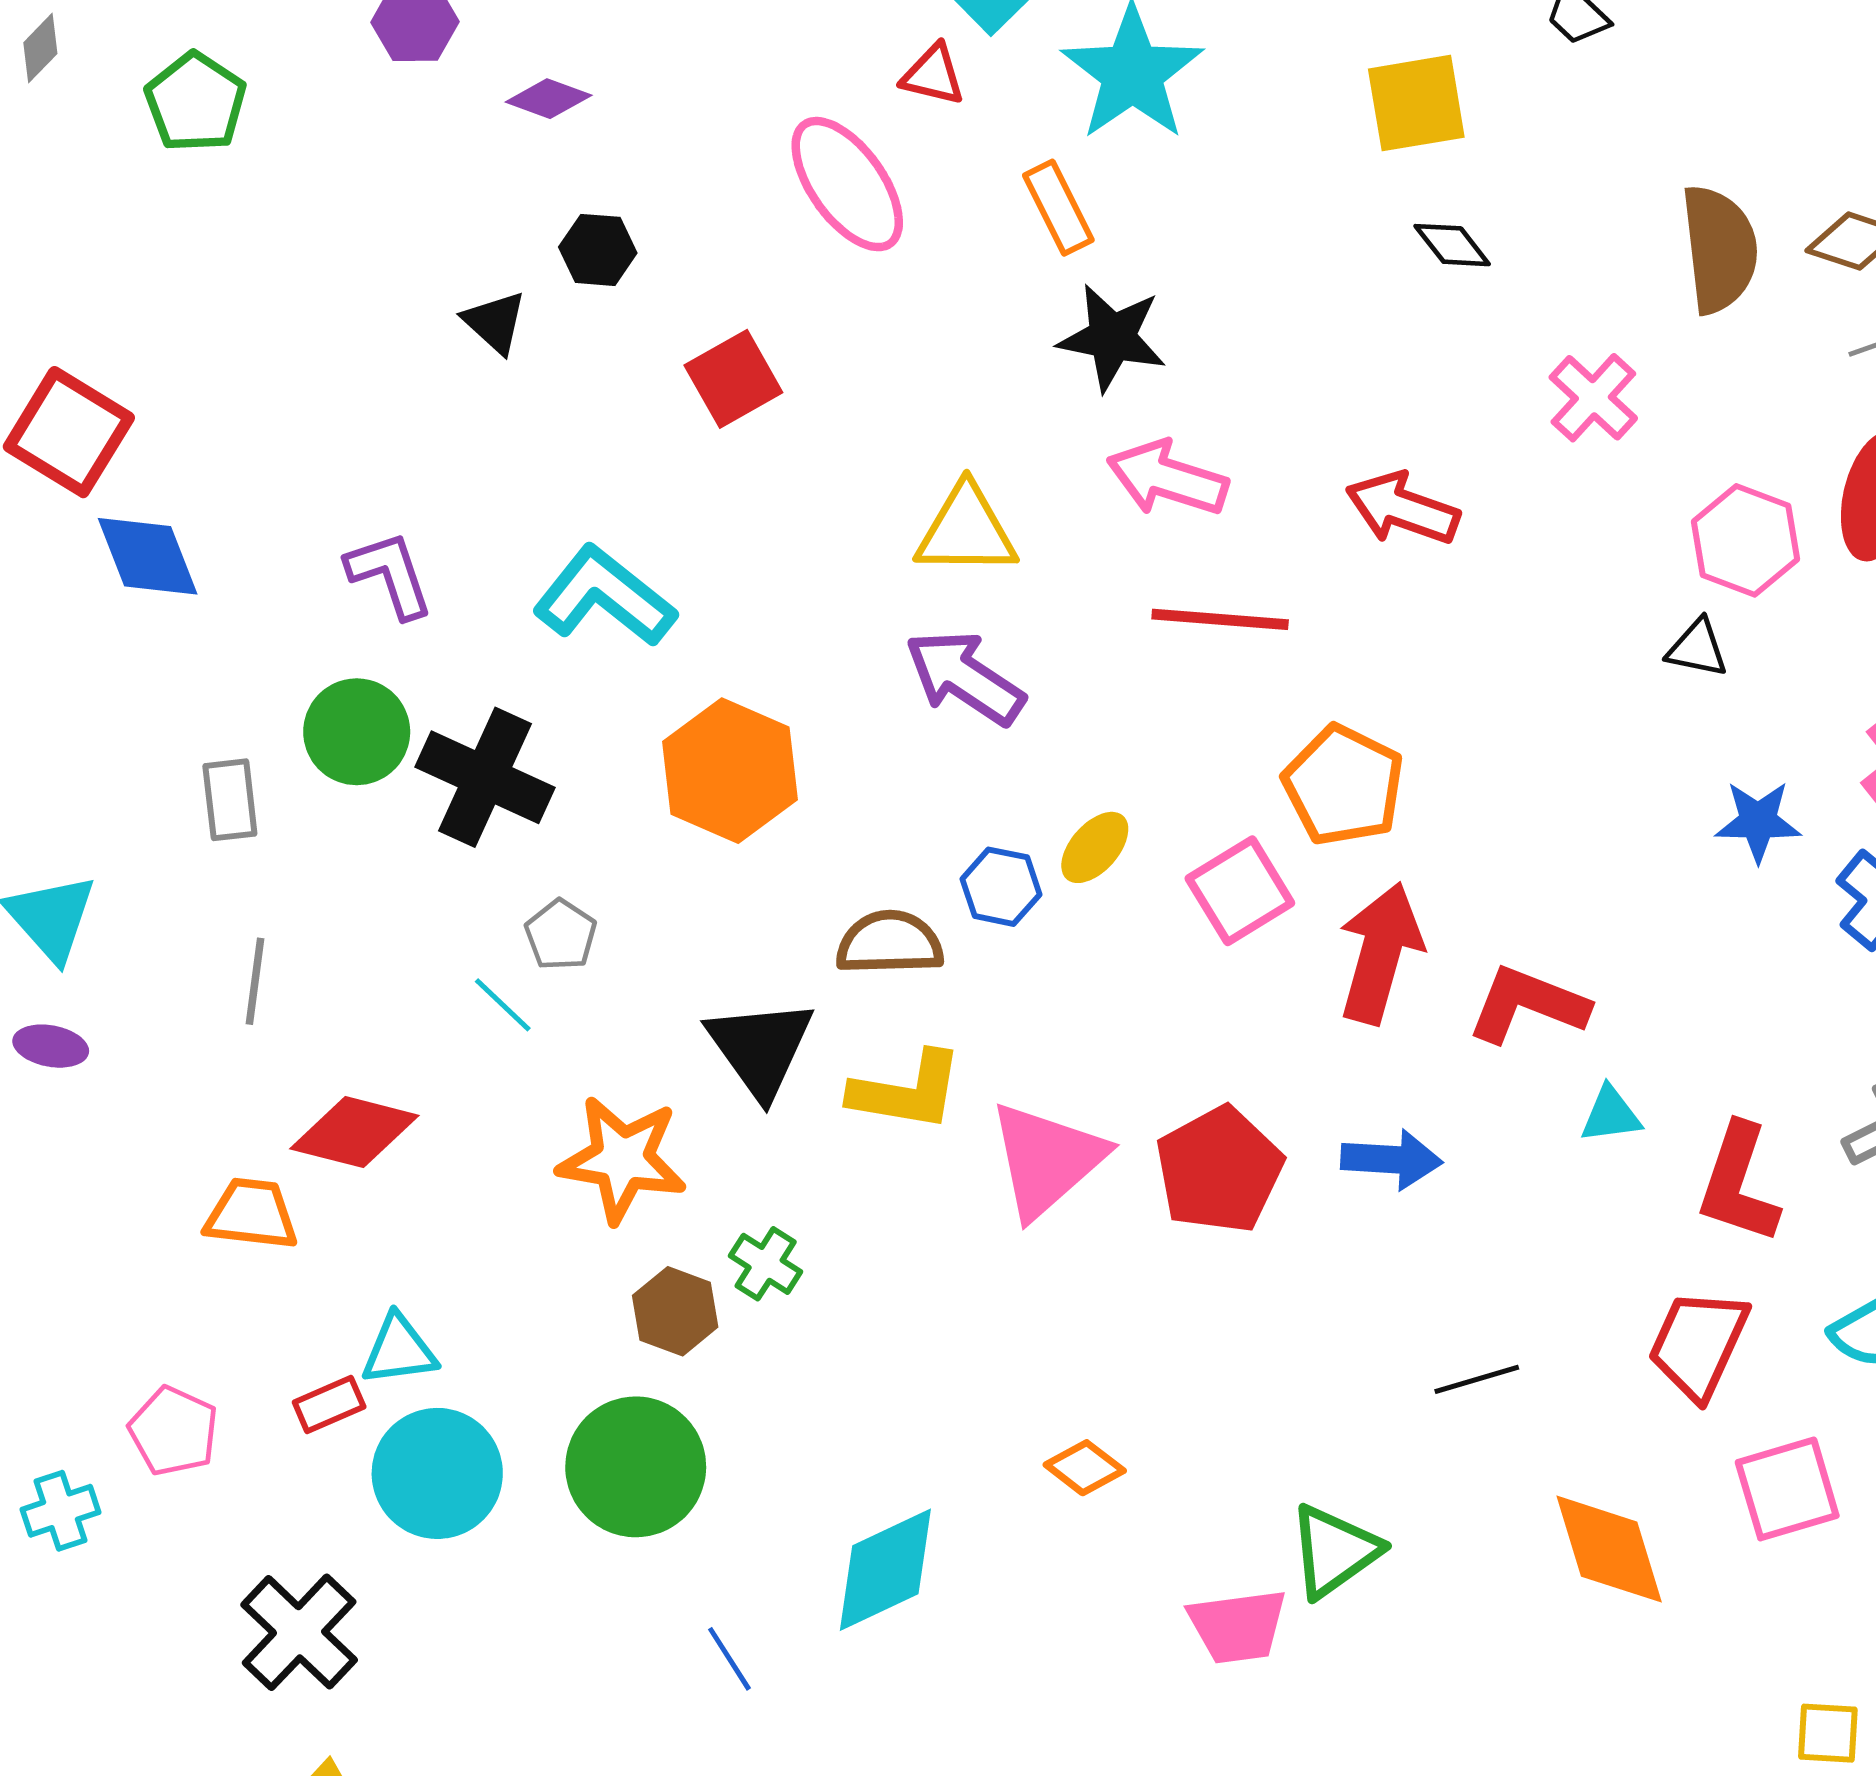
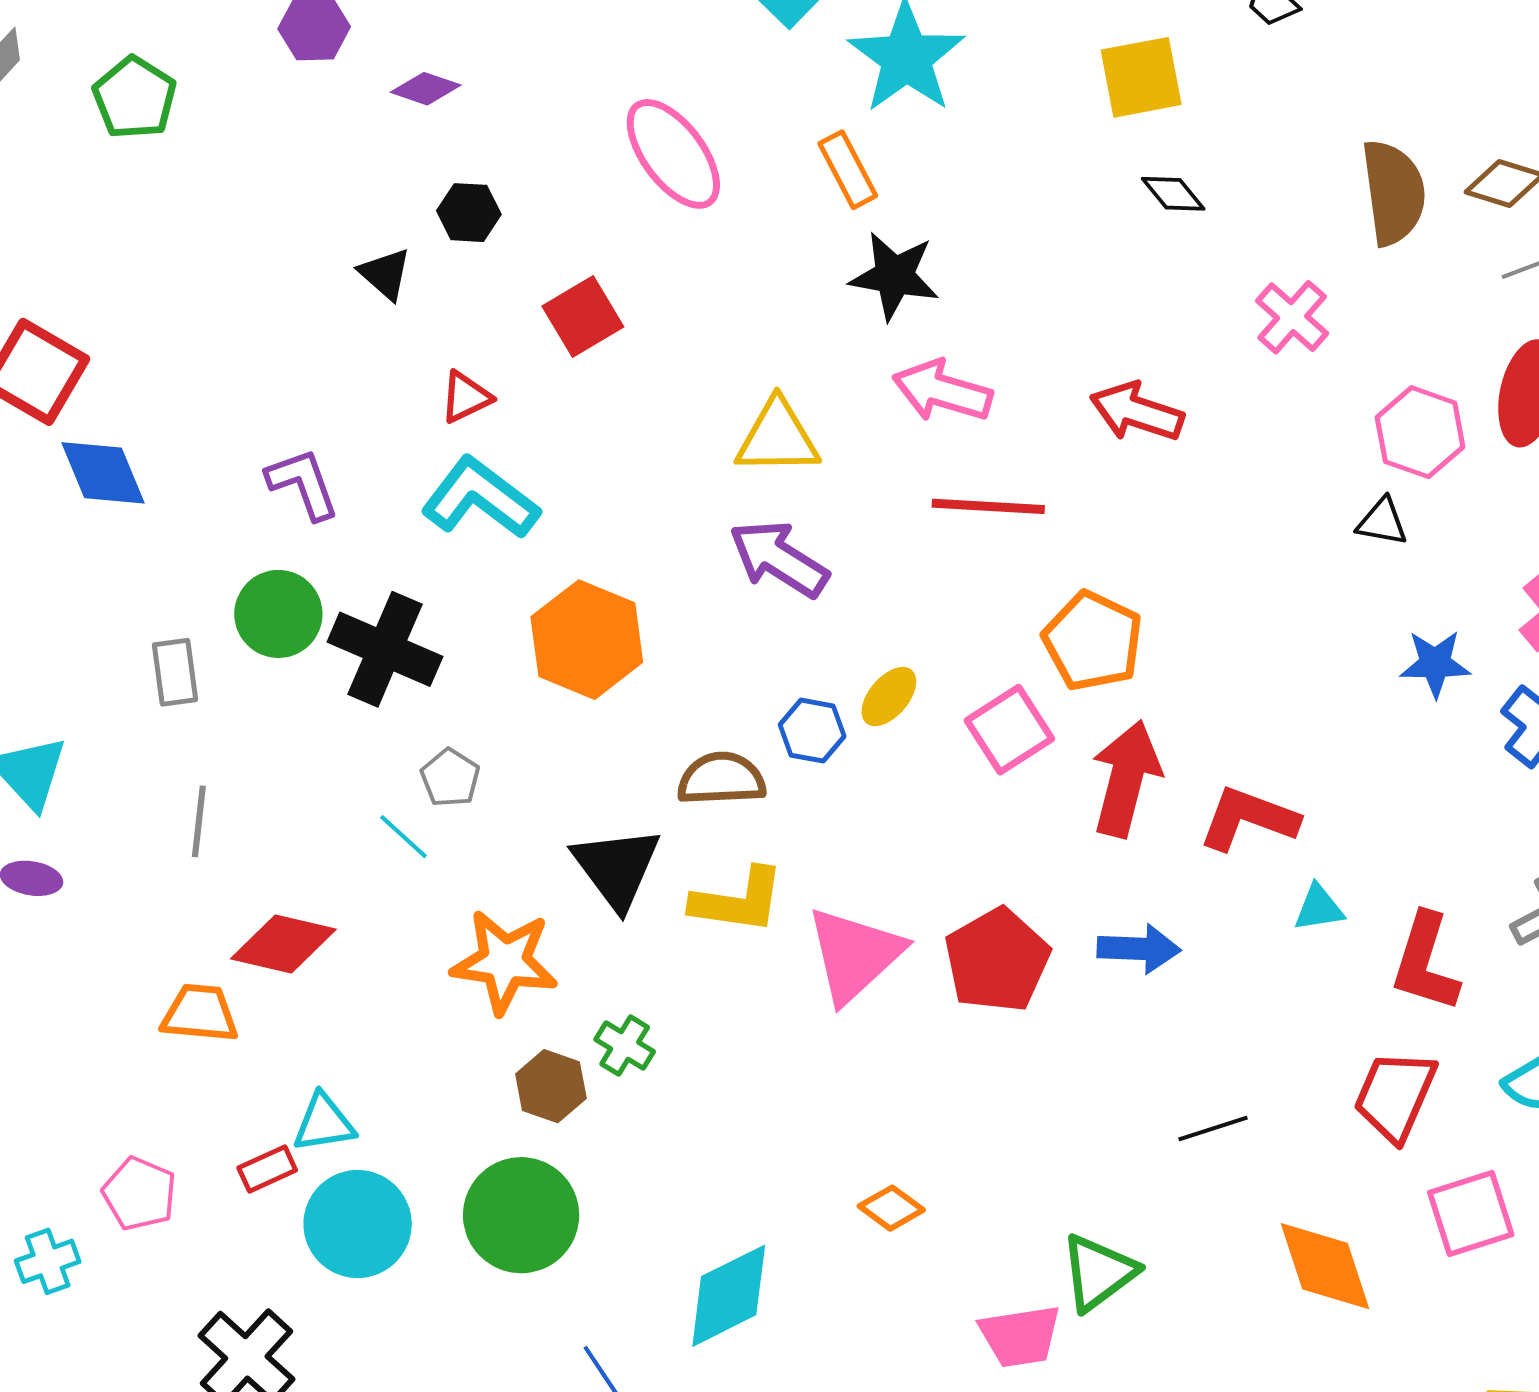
red triangle: (933, 75) -> (466, 397), moved, turned -38

